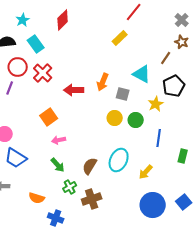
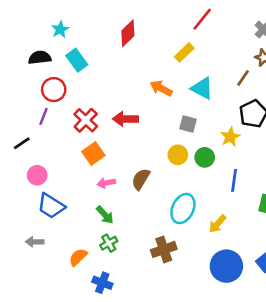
red diamond: (63, 20) -> (128, 33), moved
red cross: (43, 73) -> (86, 120), moved
cyan triangle: (142, 74) -> (202, 88), moved
orange arrow: (103, 82) -> (161, 88), moved, turned 96
brown semicircle: (90, 166) -> (141, 179), moved
green cross: (70, 187) -> (109, 243), moved
orange semicircle: (37, 198) -> (78, 257), turned 119
brown cross: (92, 199) -> (164, 249), moved

